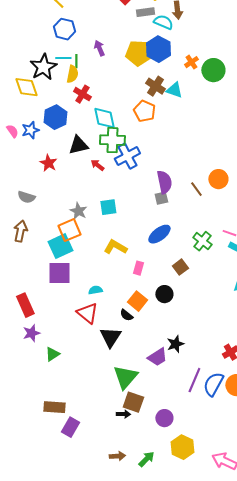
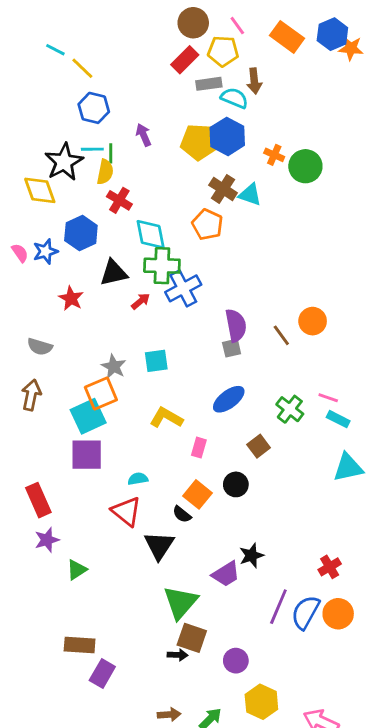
orange cross: (191, 62) -> (274, 155), turned -32
red arrow: (97, 165) -> (141, 301), turned 104

